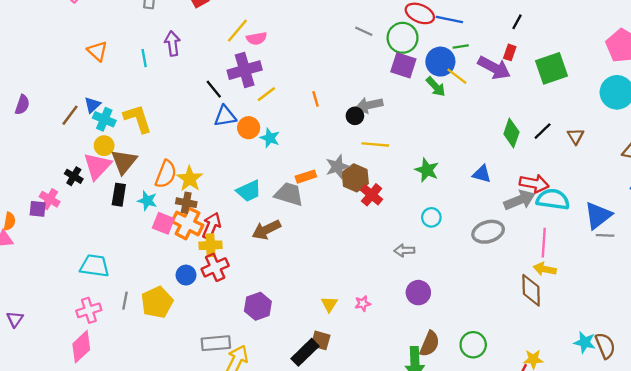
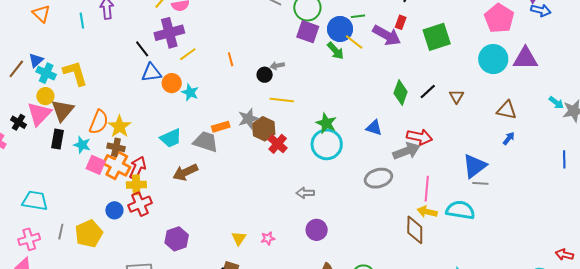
gray arrow: (369, 105) -> (277, 66), size x0.6
cyan semicircle: (553, 199) -> (460, 210), moved
cyan circle: (431, 217) -> (327, 144), moved, size x1.8

